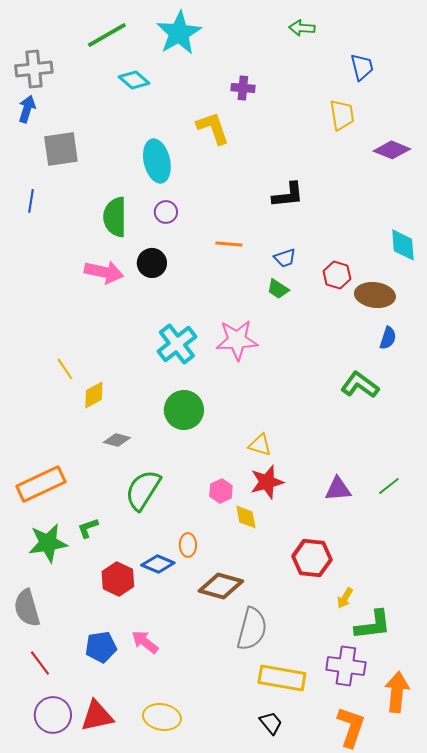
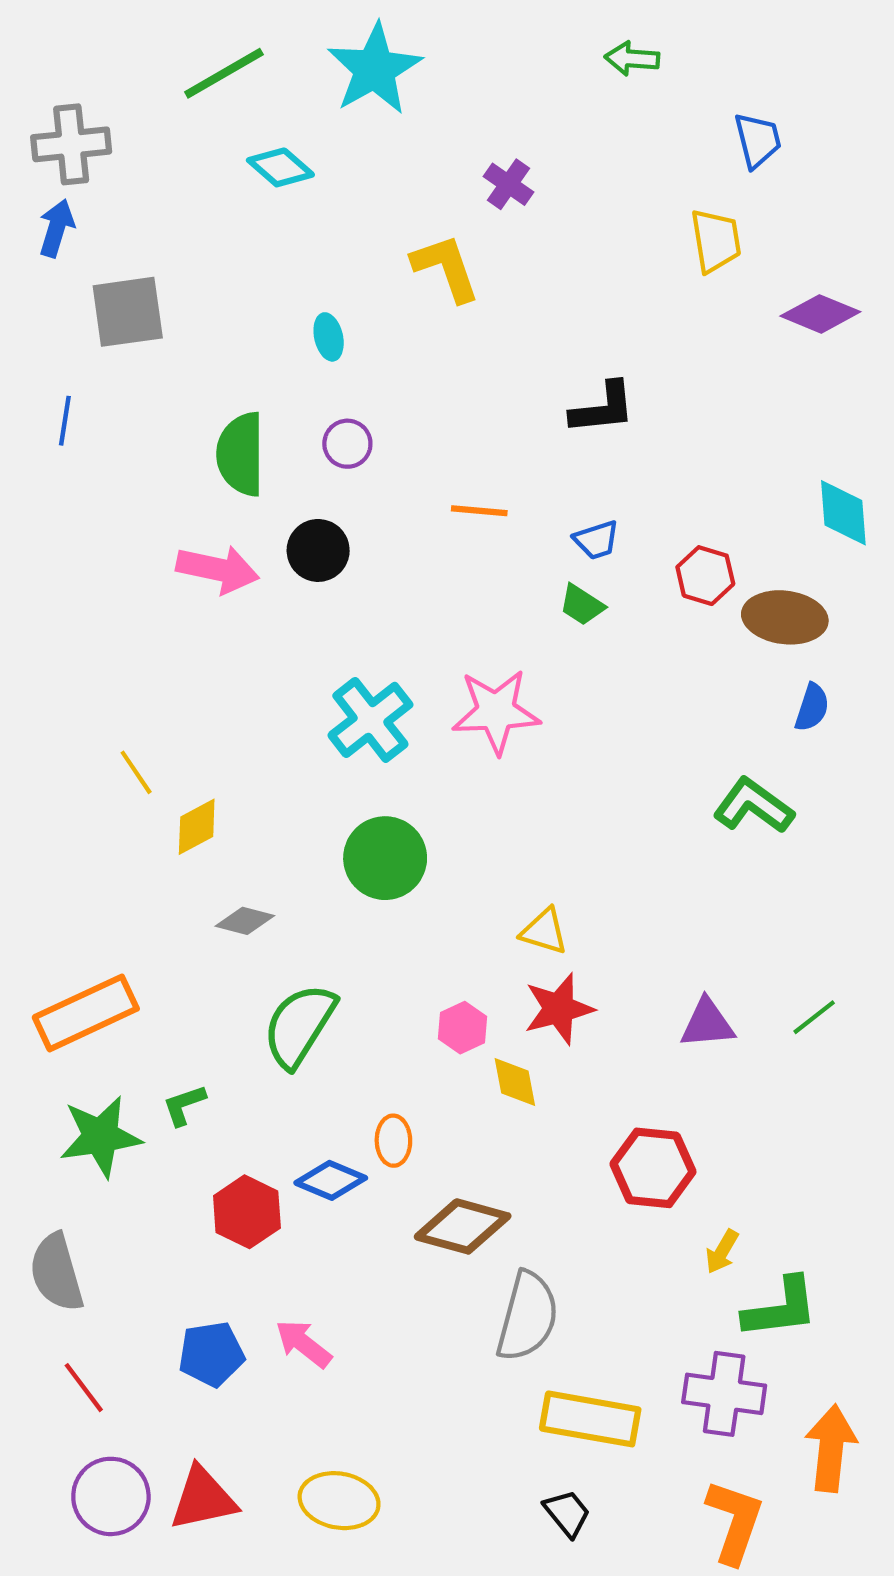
purple cross: (243, 88) -> (509, 184), turned 30
cyan ellipse: (157, 161) -> (329, 337), size x0.5

